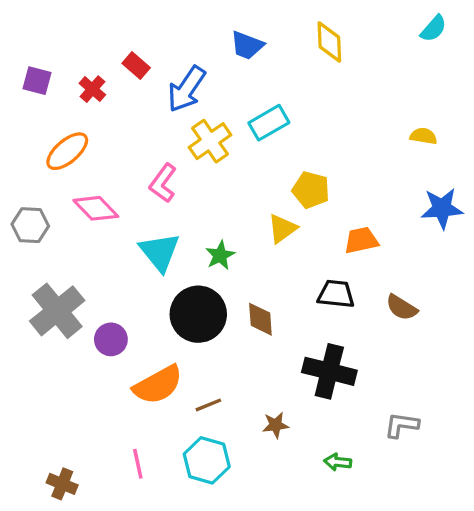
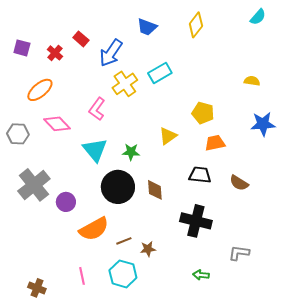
yellow diamond: (329, 42) -> (196, 25), turned 40
yellow pentagon: (311, 190) -> (203, 113), moved
green star: (220, 255) -> (131, 152), turned 30
brown star: (276, 425) -> (148, 249), moved

